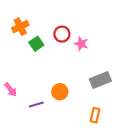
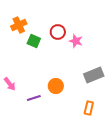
green square: (36, 44) -> (34, 41), turned -32

